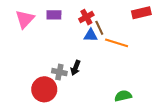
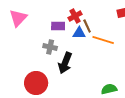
purple rectangle: (54, 15) -> (58, 26), moved
black arrow: (76, 68) -> (65, 63), size x1.5
gray cross: (59, 72) -> (50, 47), moved

